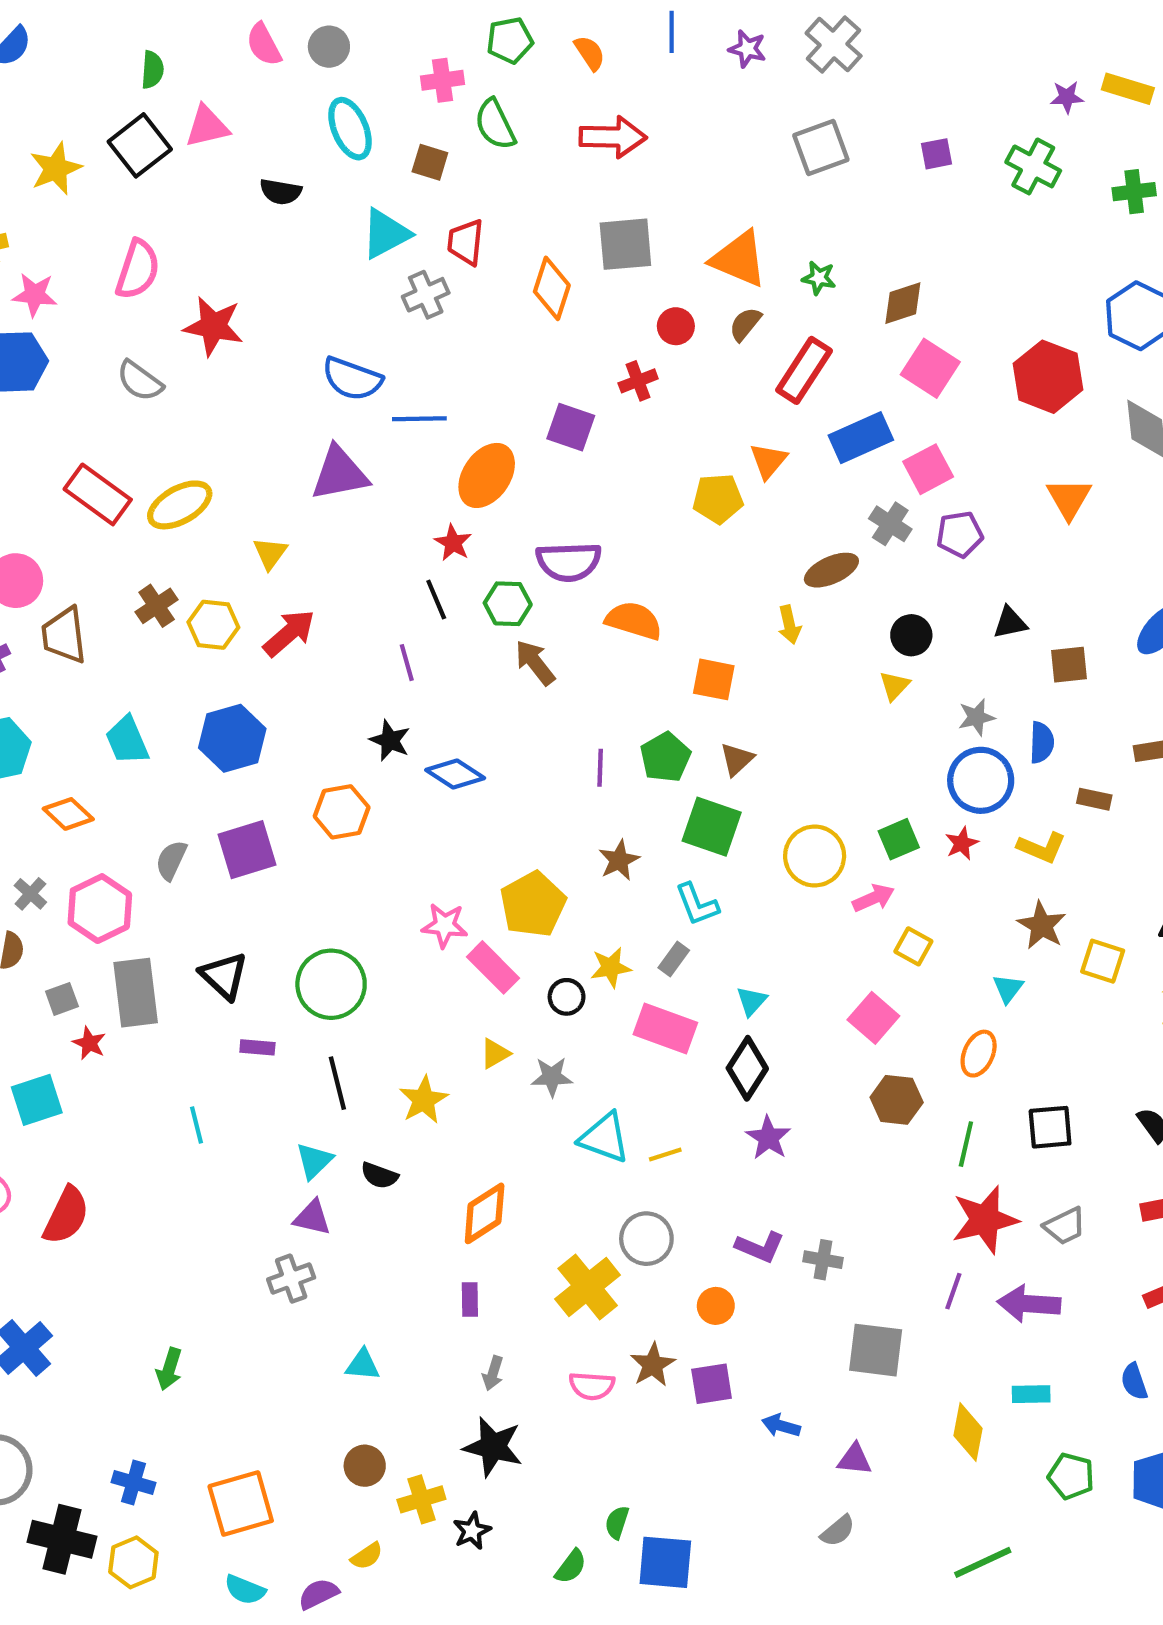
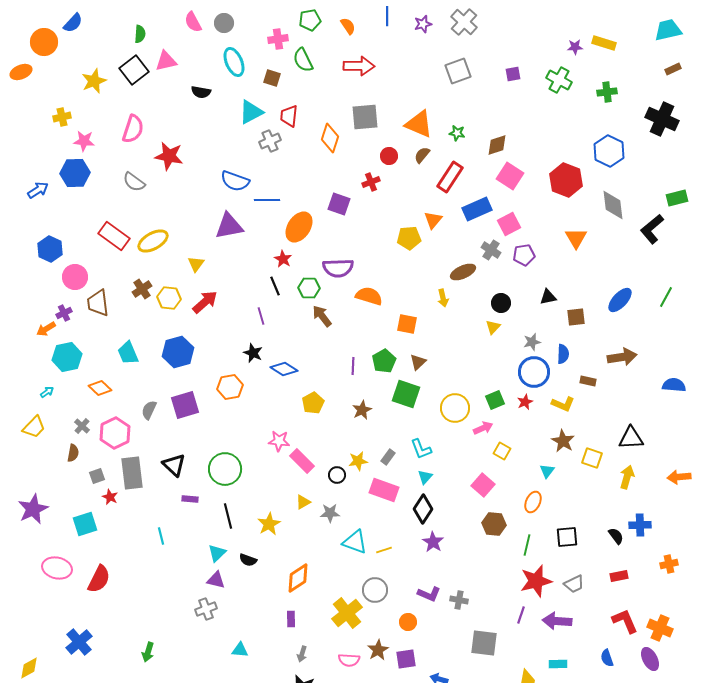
purple star: (747, 49) -> (423, 24), turned -30
yellow pentagon: (533, 904) -> (313, 403), moved, size x0.7
cyan L-shape: (697, 904) -> (421, 449), moved

